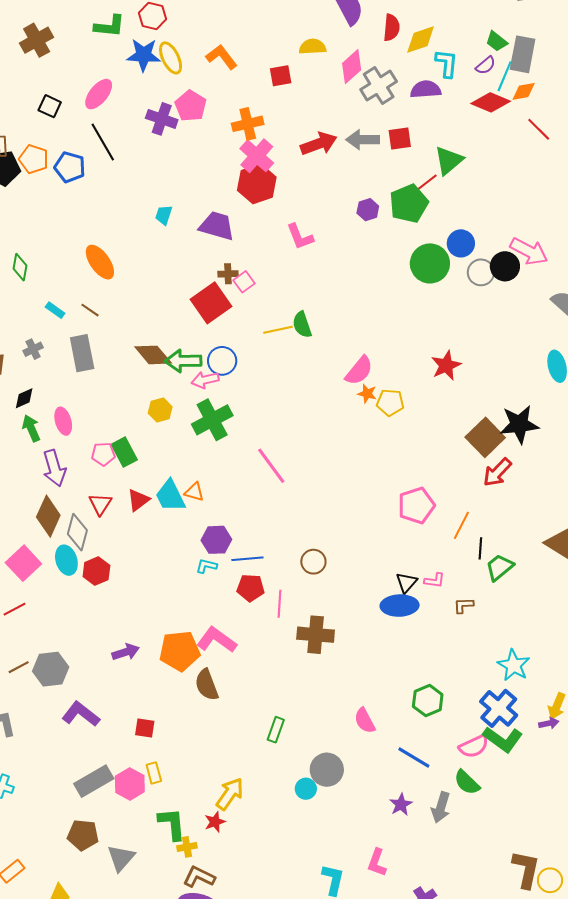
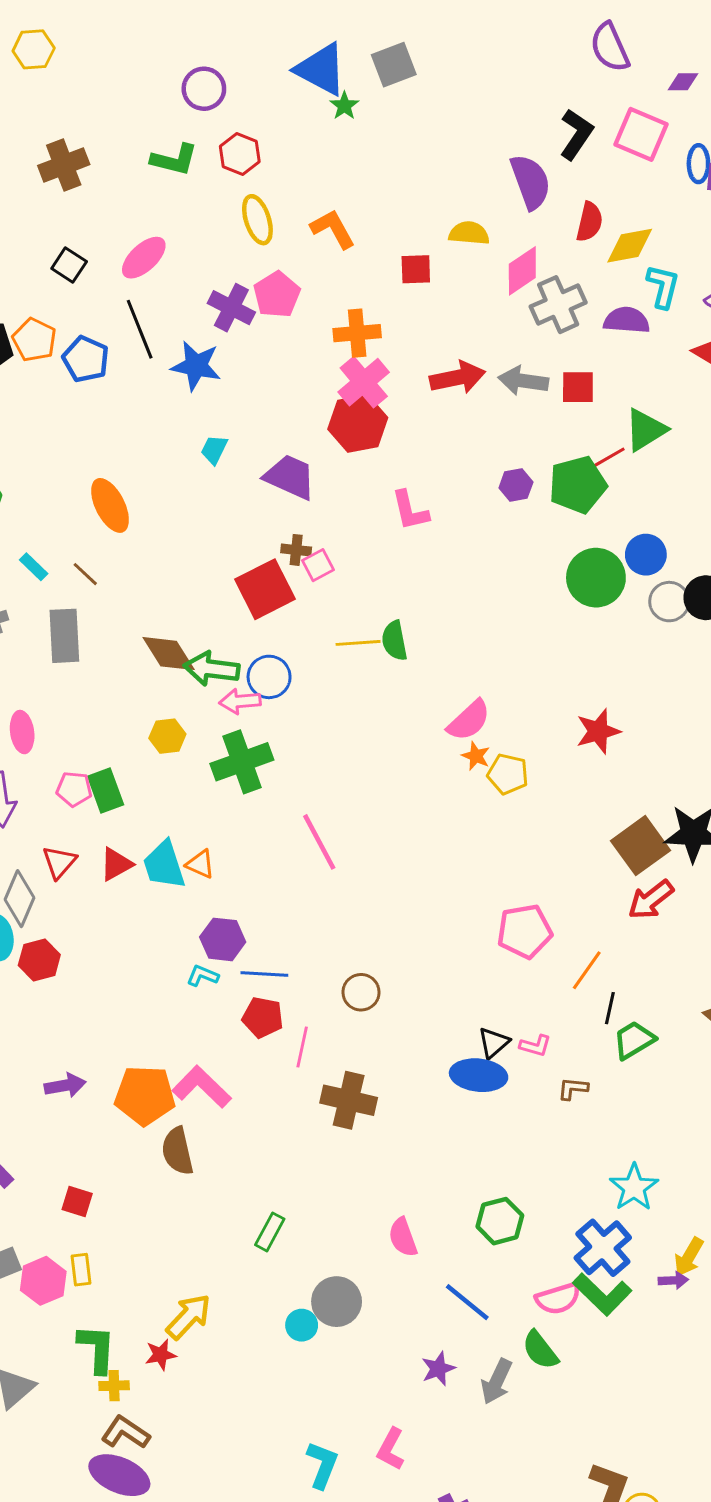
blue star: (144, 55) -> (196, 366), moved

